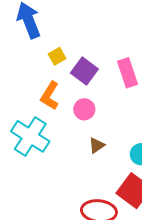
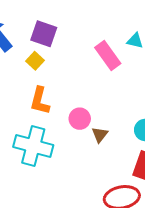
purple square: (84, 71) -> (44, 34), moved
pink circle: (84, 109) -> (80, 119), moved

